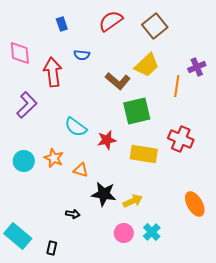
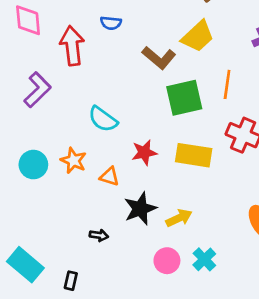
orange line: (177, 86) -> (227, 84), moved
red star: (107, 140) -> (144, 153), moved
black star: (104, 194) -> (140, 209), turned -30

